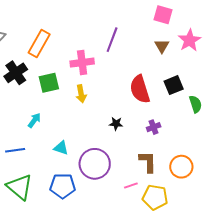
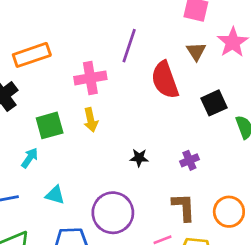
orange rectangle: (39, 44) -> (32, 55), turned 44
green square: (49, 83) -> (50, 125), moved
red semicircle: (140, 89) -> (165, 80), moved
cyan triangle: (61, 148) -> (55, 195), moved

